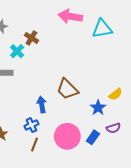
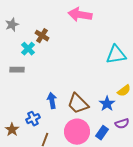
cyan triangle: (102, 29) -> (116, 55), moved
brown trapezoid: (67, 89) -> (78, 104), moved
blue cross: (31, 125) -> (33, 119), moved

